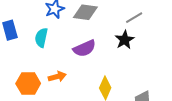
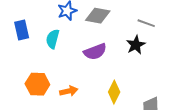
gray line: (134, 18) -> (146, 23), turned 48
orange arrow: (57, 77) -> (69, 91), moved

